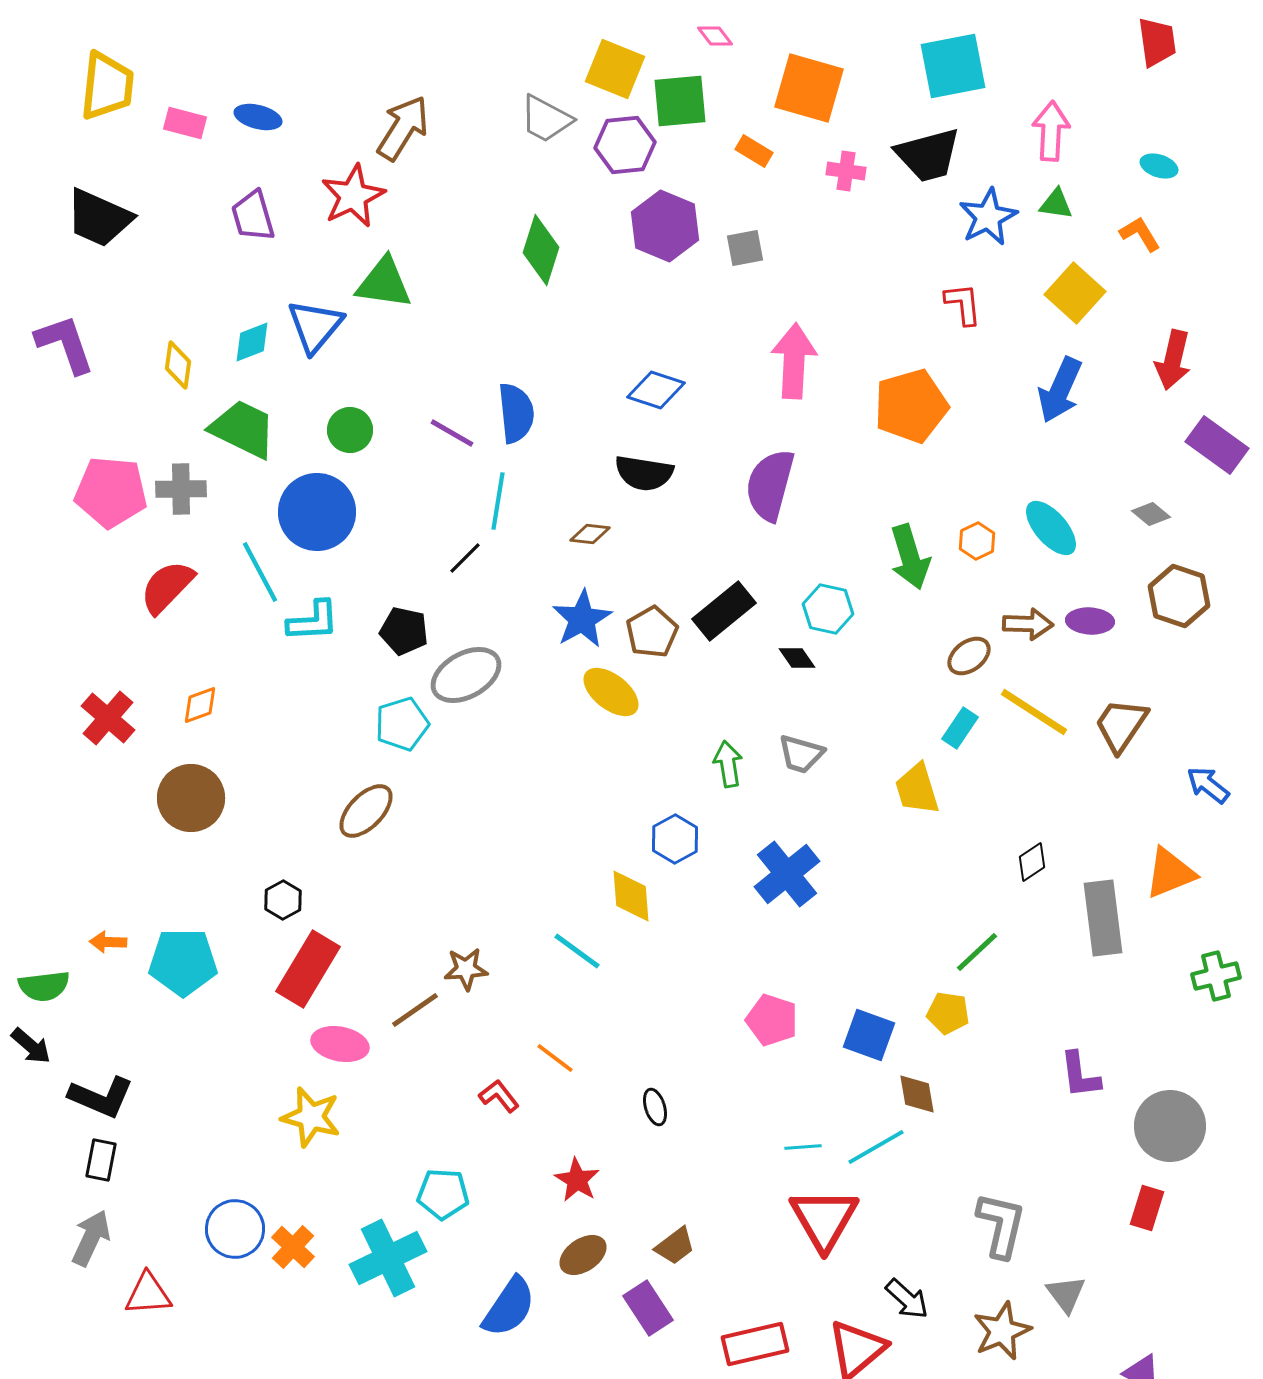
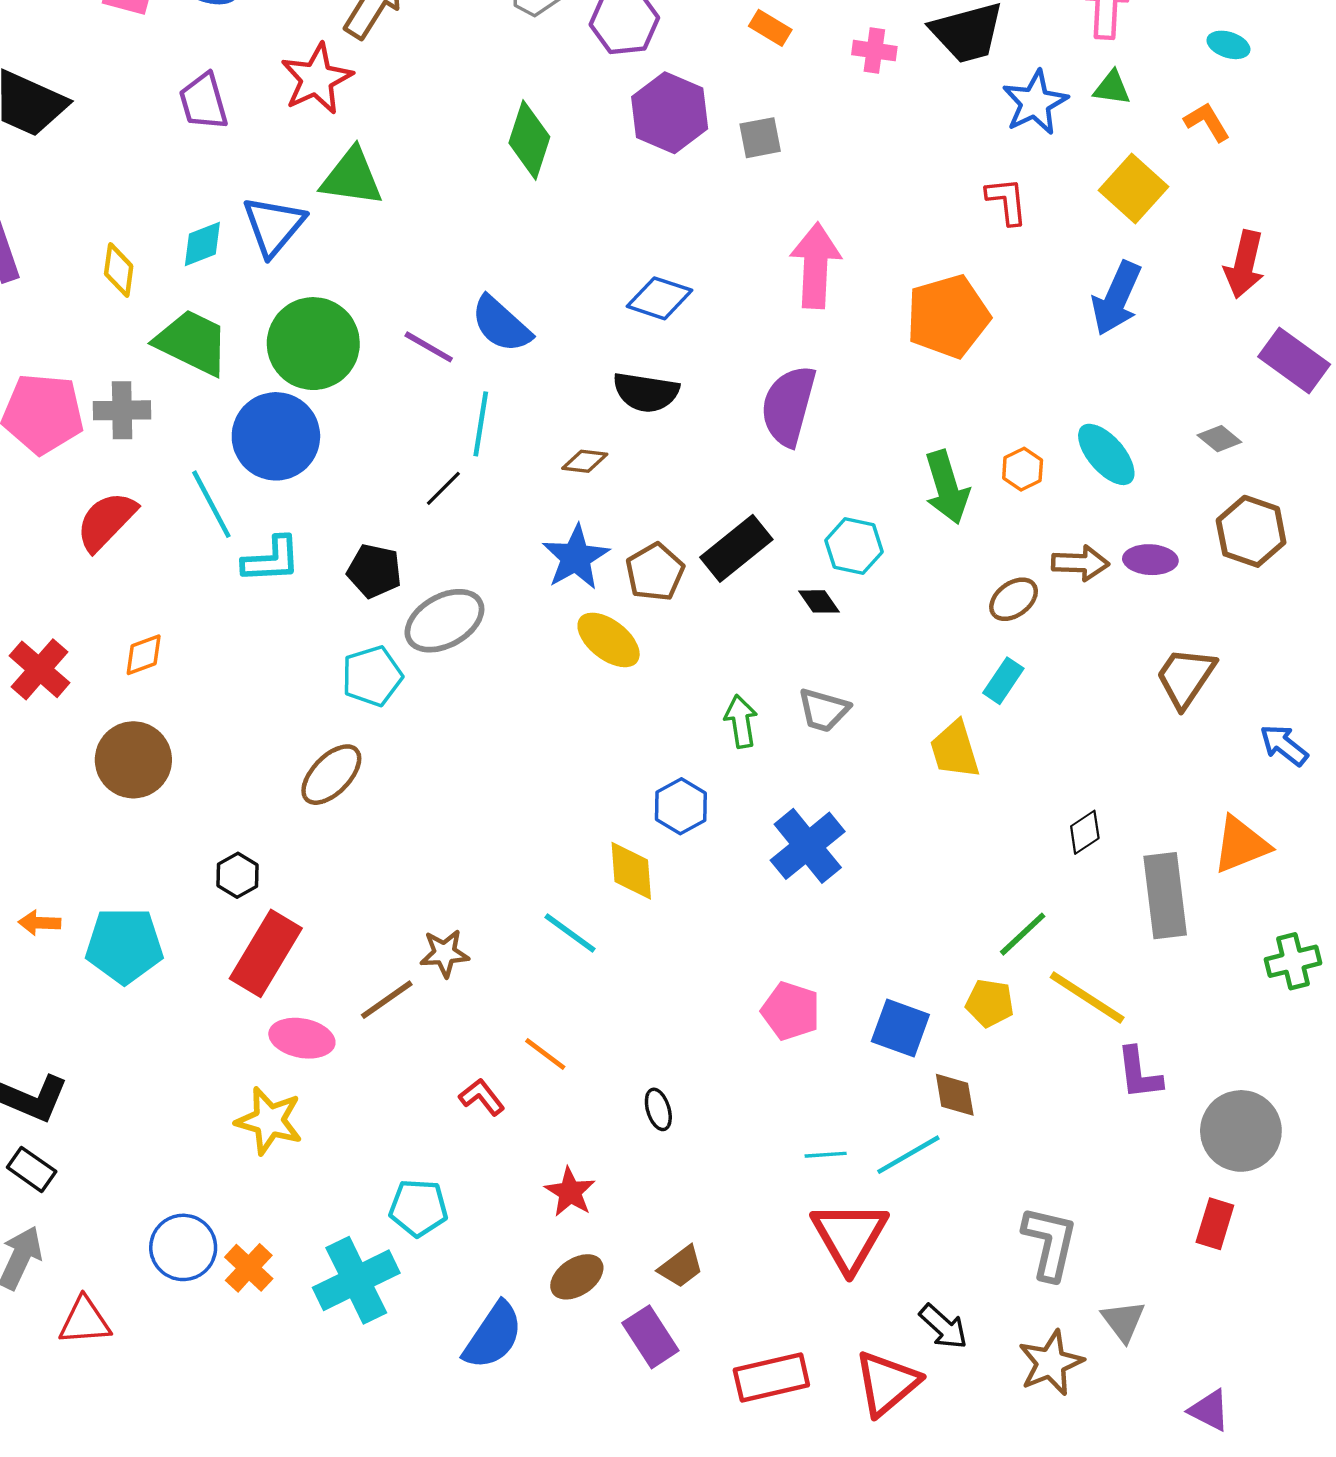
blue semicircle: (516, 413) -> (501, 324), turned 138
green circle: (350, 430) -> (313, 344), size x1.8
yellow line: (1034, 712) -> (1087, 997), moved
black rectangle: (101, 1160) -> (32, 1169), turned -66

